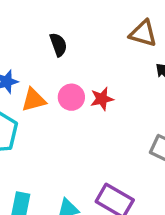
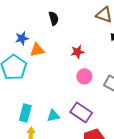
pink circle: (71, 97) -> (84, 76), moved

